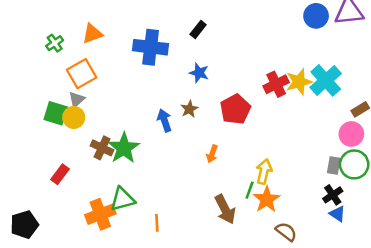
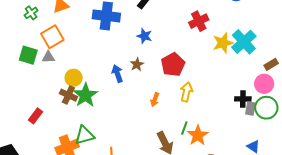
red cross: (276, 84) -> (199, 21), moved
gray triangle: (77, 99) -> (48, 57), turned 40
green square: (56, 113) -> (28, 55), moved
yellow circle: (74, 117) -> (74, 78), moved
yellow arrow: (264, 172) -> (186, 92), moved
black cross: (333, 195) -> (243, 99), moved, turned 35

